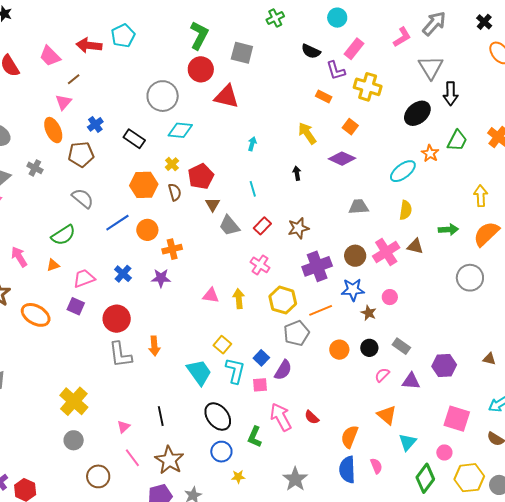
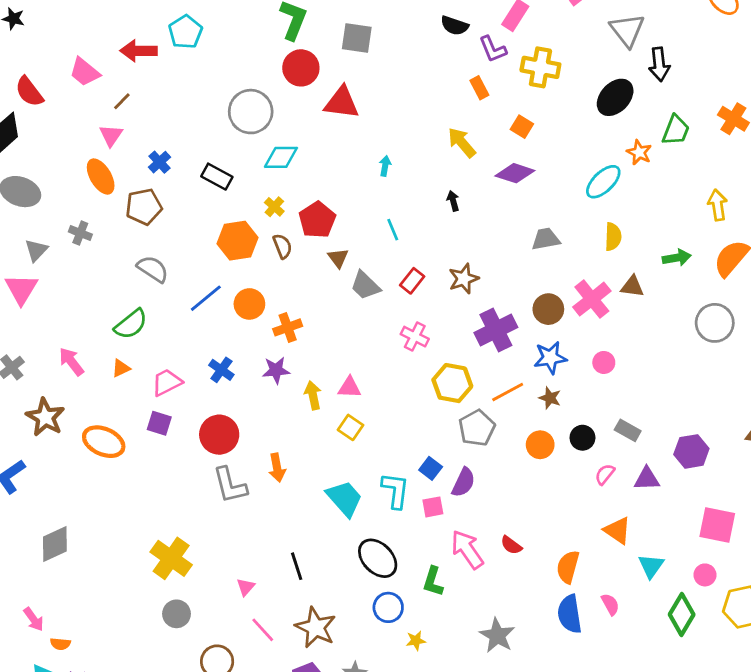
orange rectangle: (324, 96) -> (479, 88), turned 42
yellow arrow: (239, 299) -> (313, 395), moved
brown star: (369, 313) -> (550, 398), moved
yellow square: (222, 345) -> (350, 427), moved

